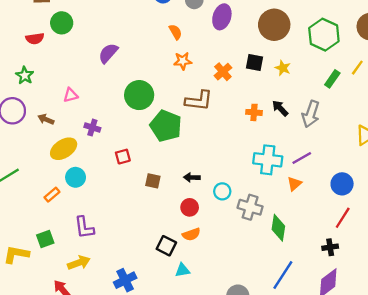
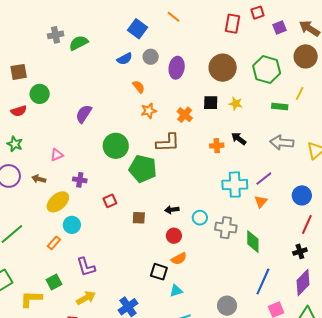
green rectangle: (332, 79) -> (280, 107), turned 70
gray arrow: (311, 114) -> (282, 143), moved, turned 85

